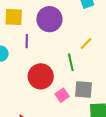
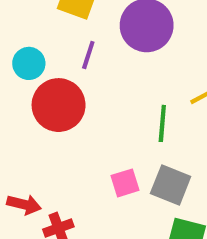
red circle: (41, 76) -> (59, 105), moved

